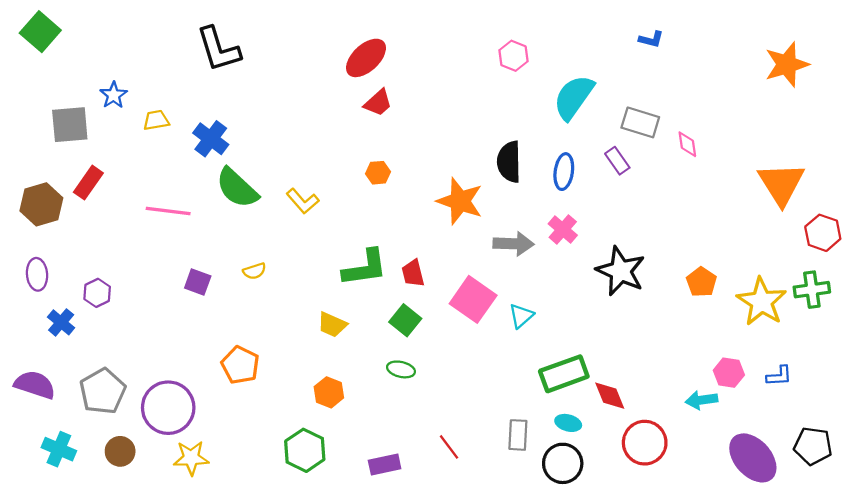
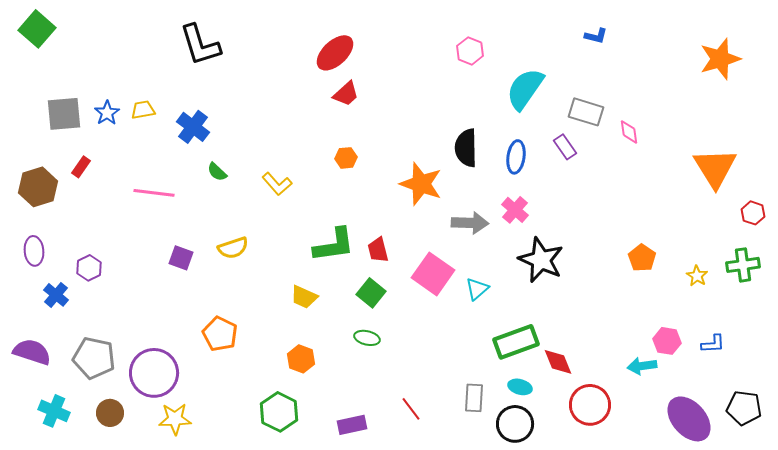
blue star: (114, 95) -> (107, 113), moved
red rectangle: (88, 183) -> (81, 167), size x0.7
green semicircle: (237, 188) -> (217, 172), size x0.5
red hexagon: (823, 233) -> (753, 213), size x0.7
yellow semicircle: (255, 271) -> (233, 248), size x1.4
black star: (621, 271) -> (541, 260), moved
yellow star: (762, 302) -> (697, 276), size x0.5
gray pentagon: (103, 391) -> (94, 358), turned -30

